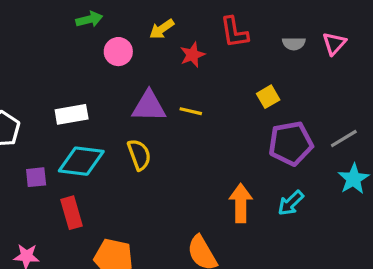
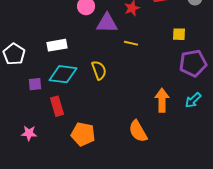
yellow square: (268, 97) -> (179, 34), turned 32
purple triangle: (149, 106) -> (107, 23), moved

